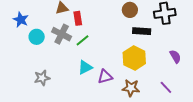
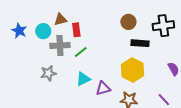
gray cross: (62, 34) -> (60, 45), turned -30
cyan circle: (37, 37) -> (43, 31), moved
gray star: (42, 78) -> (48, 73), moved

